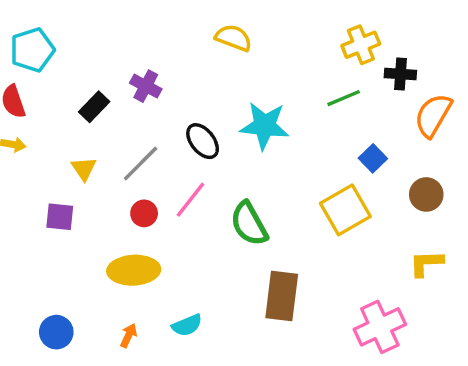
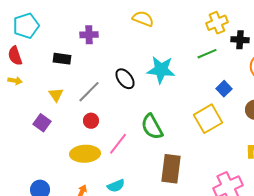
purple cross: (146, 86) -> (89, 35), moved, turned -30
black rectangle: (94, 107) -> (62, 59), turned 54
pink line: (190, 200) -> (118, 144), moved
purple square: (60, 217) -> (42, 123), turned 30

